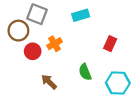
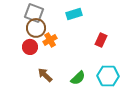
brown circle: (18, 31) -> (36, 28), moved
green semicircle: (85, 72) -> (78, 78), moved, turned -112

